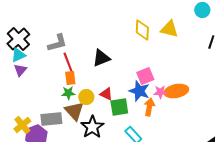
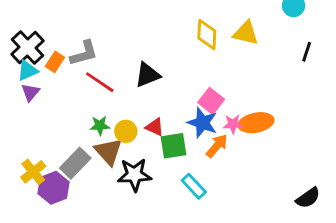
red line: (68, 63) -> (100, 82), turned -35
pink square: (145, 76) -> (211, 101), turned -30
orange rectangle: (70, 78) -> (55, 62), moved, turned 40
orange arrow: (149, 107) -> (217, 146), turned 30
gray rectangle: (51, 119) -> (75, 163), turned -40
black star: (92, 127) -> (134, 175), turned 30

